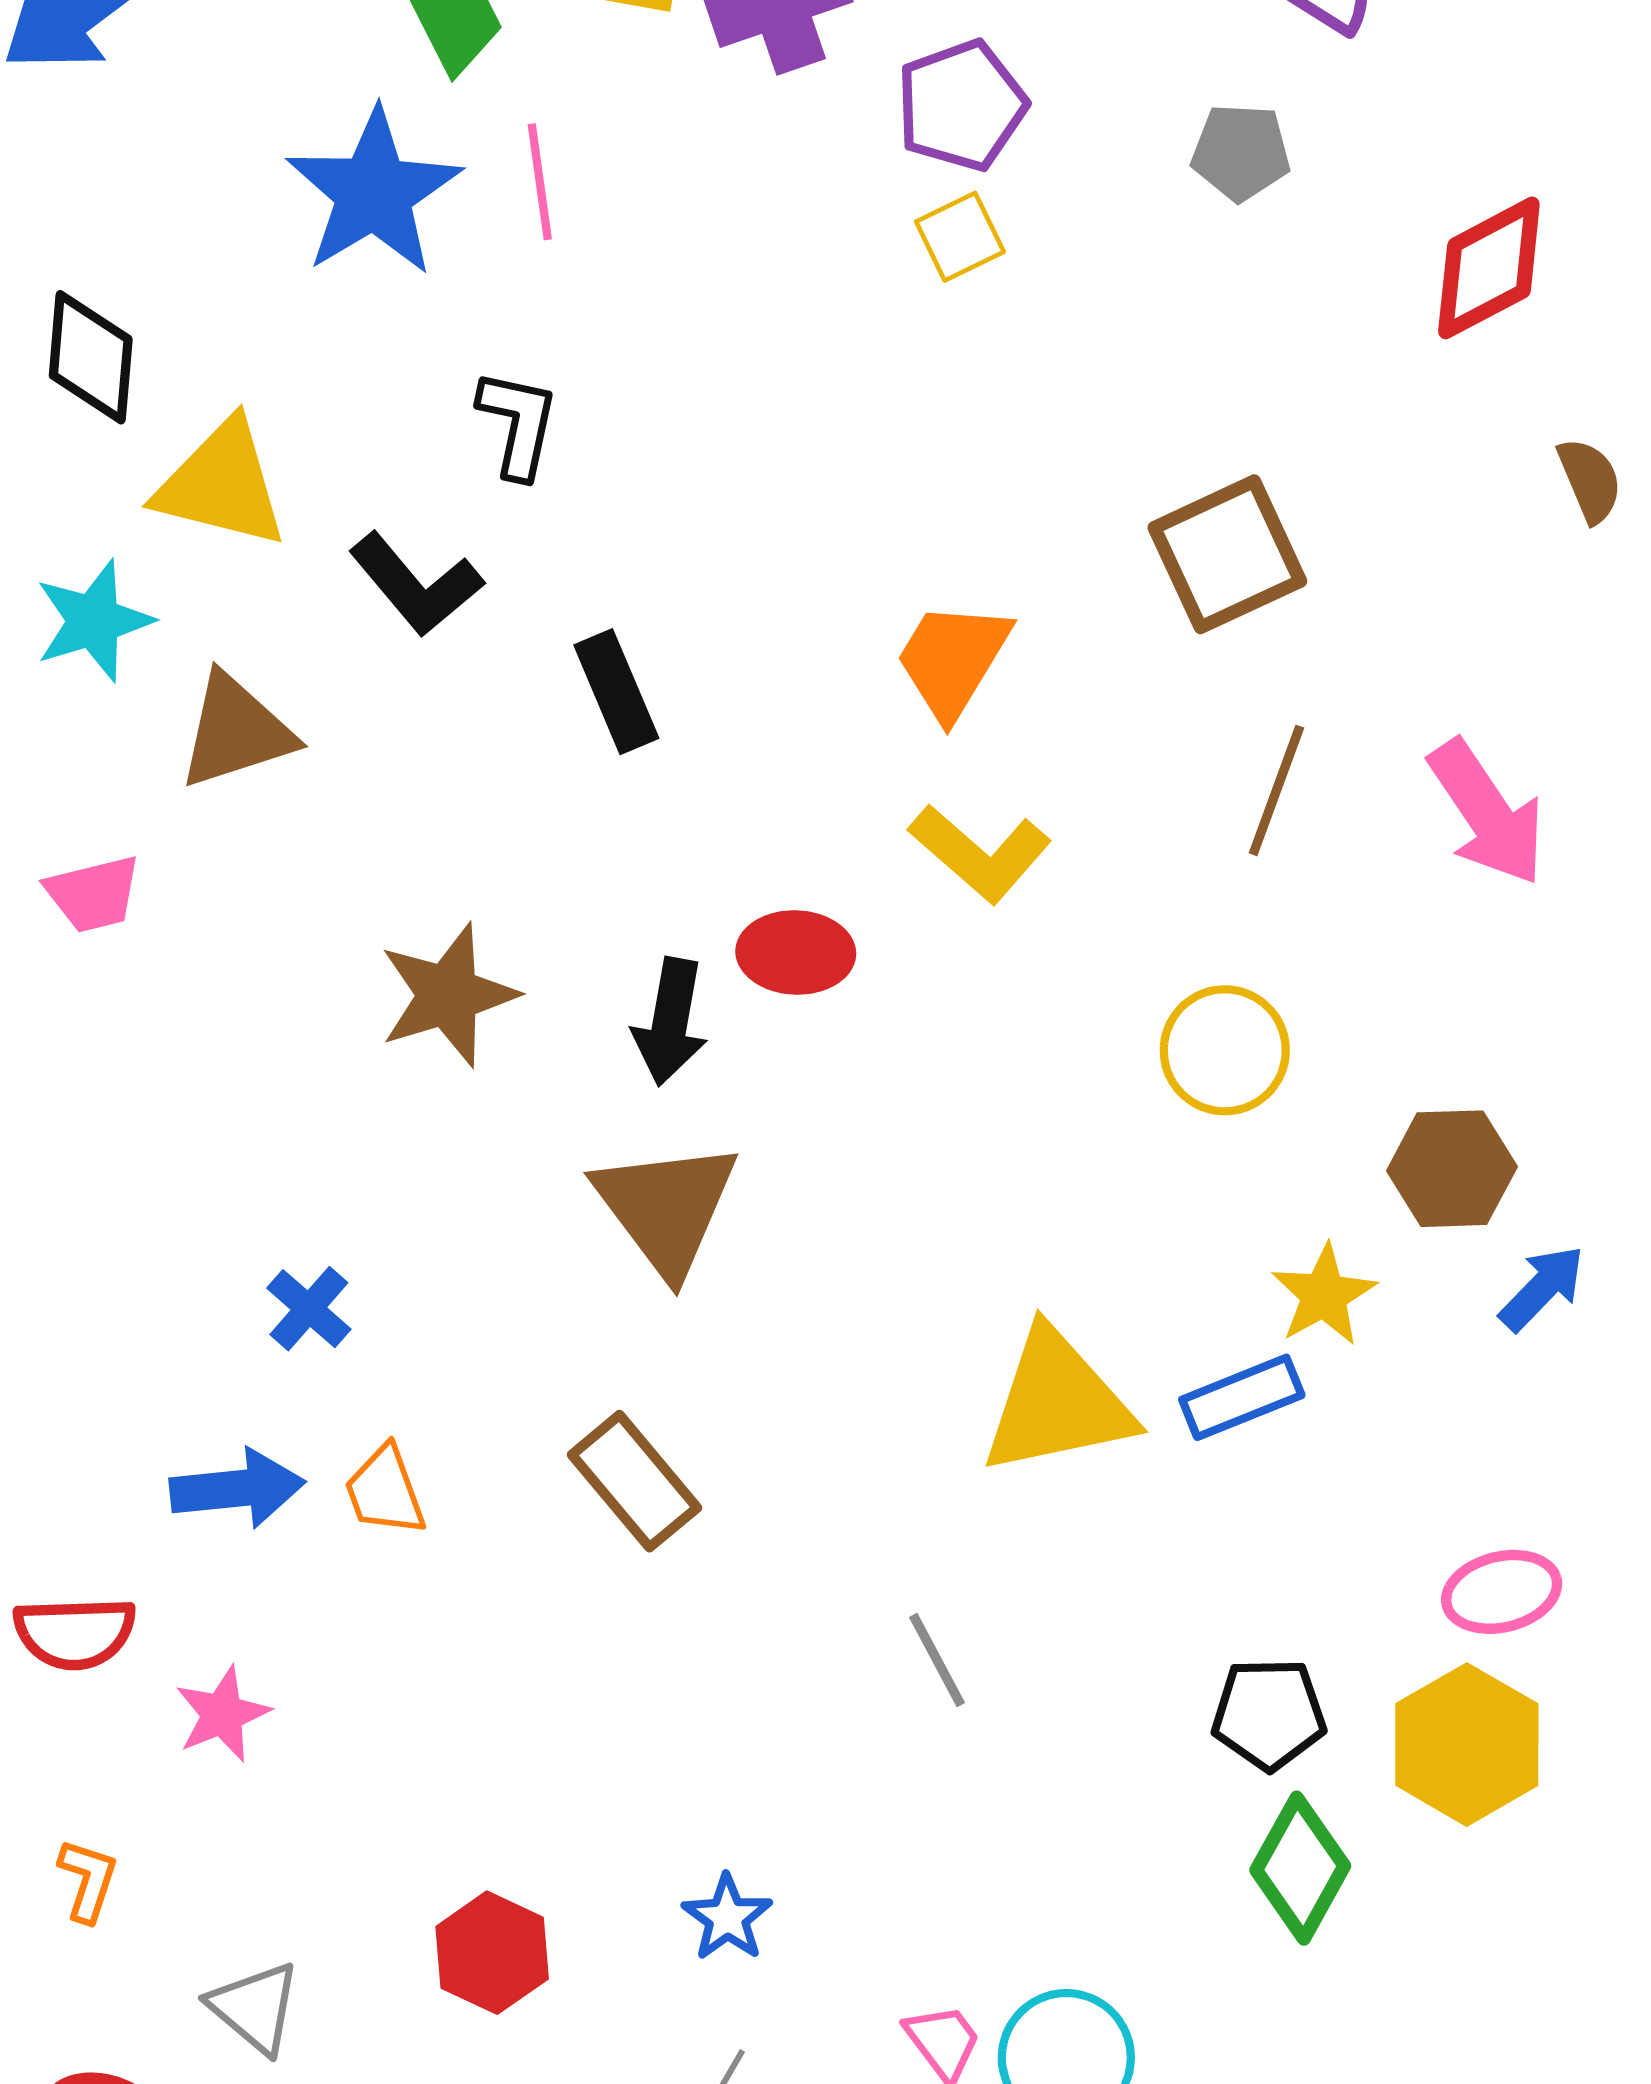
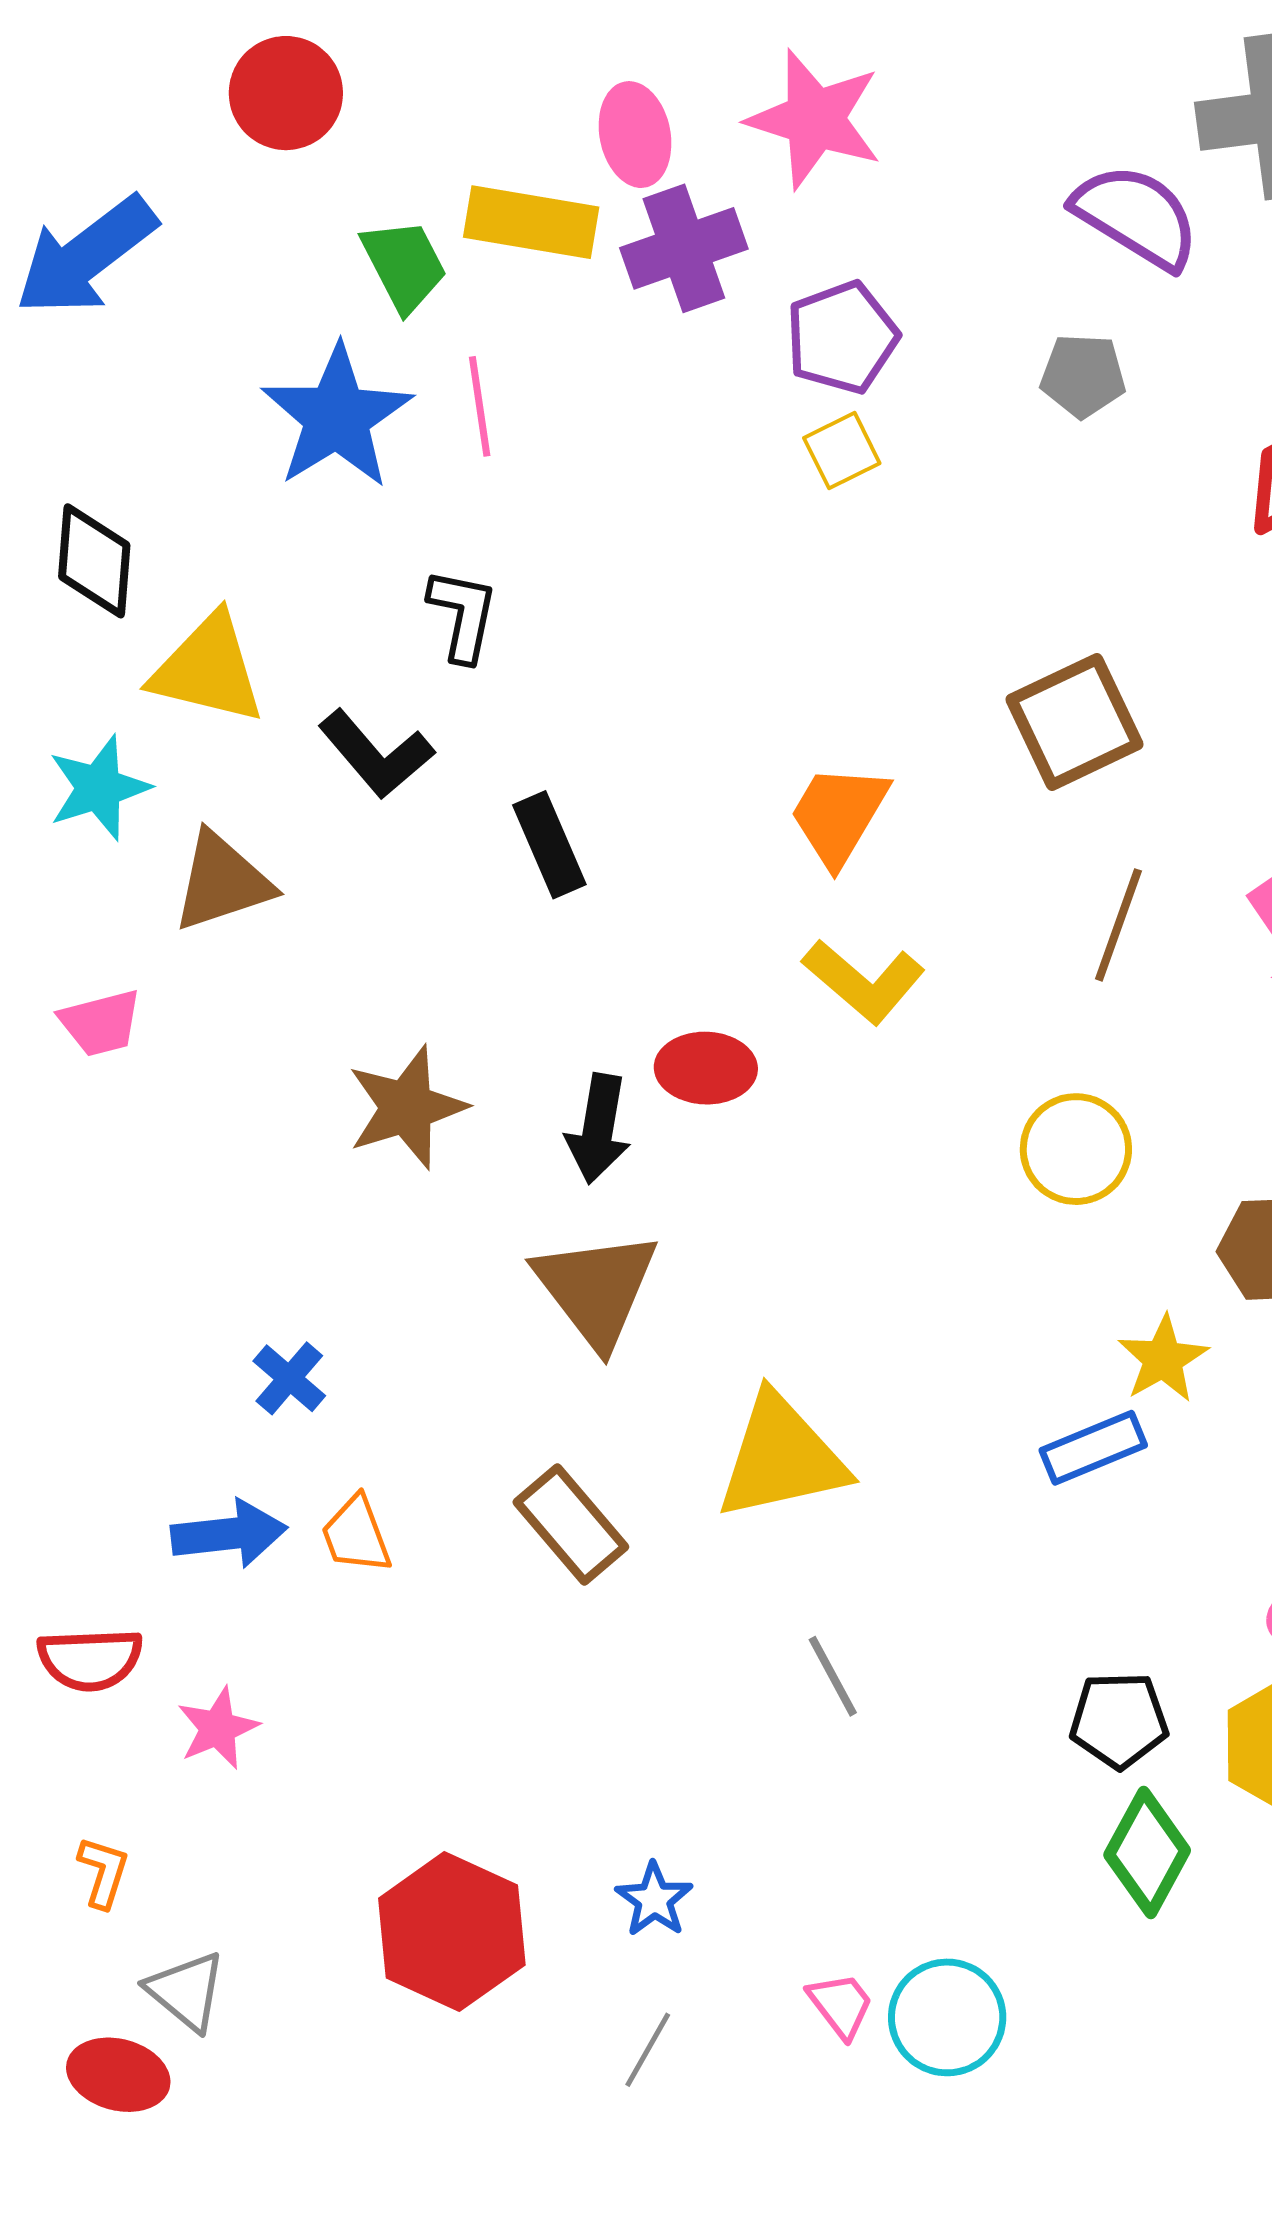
yellow triangle: (1057, 1403) -> (781, 1457), moved
red hexagon: (492, 1953) -> (452, 1932), size x1.5
gray triangle: (255, 2008) -> (186, 1991), moved

